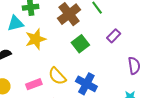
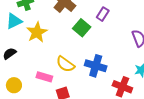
purple rectangle: (114, 36) -> (103, 14), moved
pink rectangle: (34, 84) -> (44, 77), turned 49

